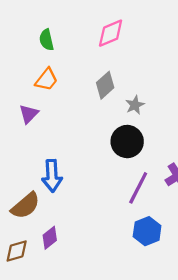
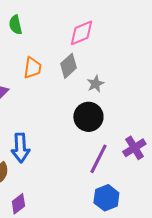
pink diamond: (111, 33) -> (81, 33), moved
orange trapezoid: (46, 80) -> (32, 68), moved, turned -30

